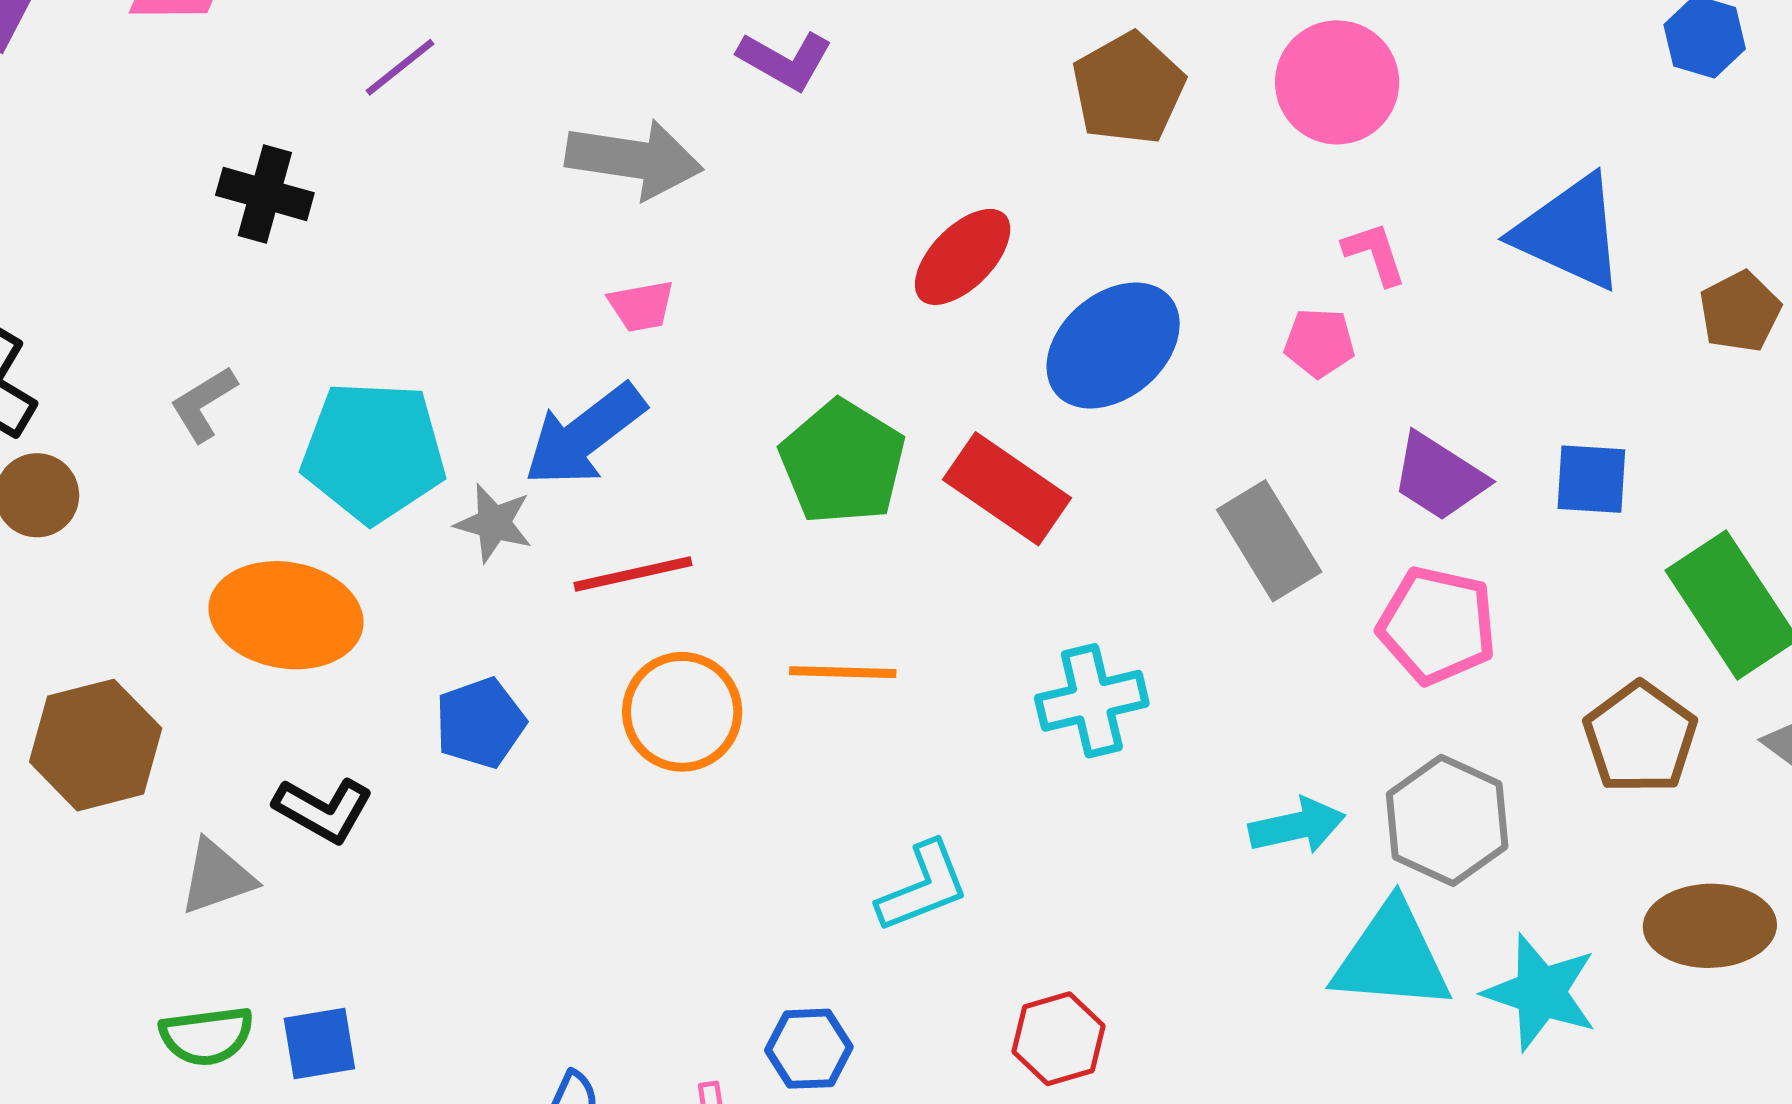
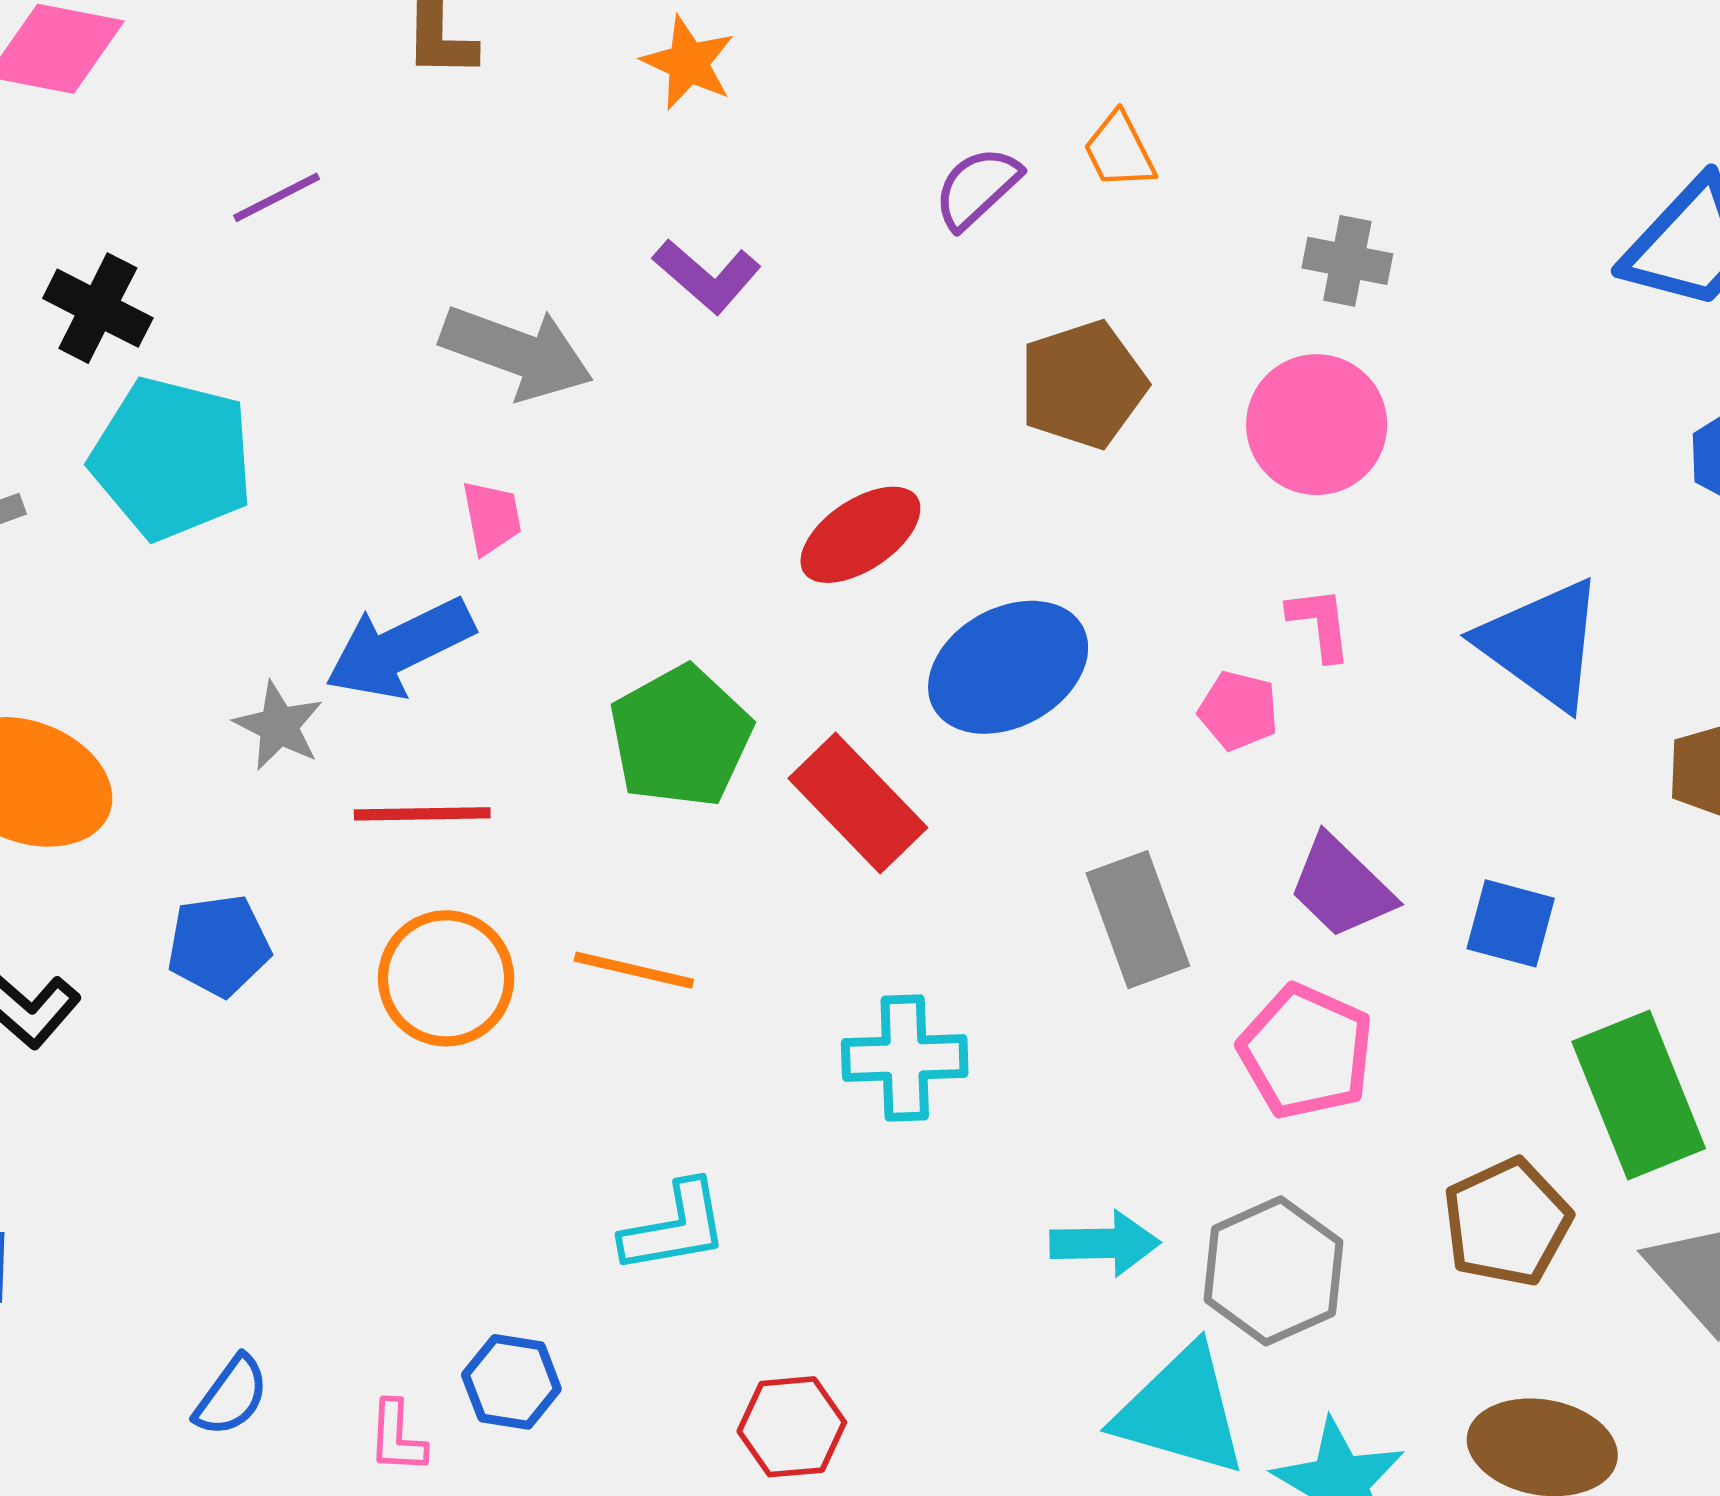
pink trapezoid: (641, 306) -> (492, 517), turned -102
cyan pentagon: (373, 452) -> (172, 459), moved

